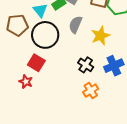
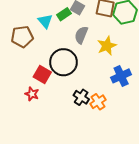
black circle: (45, 35) -> (63, 62), moved
black cross: (86, 65) -> (81, 97), moved

